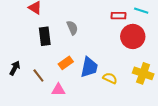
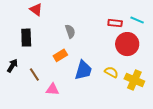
black rectangle: (45, 36) -> (26, 38), moved
orange rectangle: (66, 63) -> (60, 55), moved
yellow semicircle: (110, 78) -> (111, 72), moved

